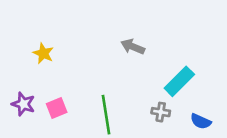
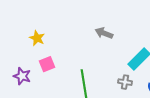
pink square: (57, 108) -> (47, 64), moved

